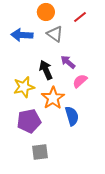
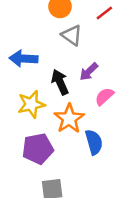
blue arrow: (22, 35) -> (23, 59), moved
purple arrow: (68, 62) -> (89, 72), turned -84

